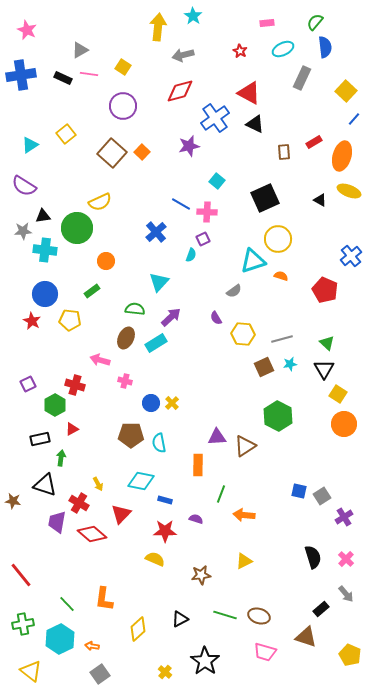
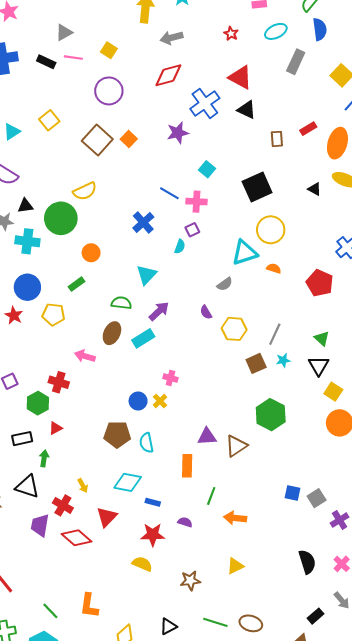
gray line: (282, 339) -> (275, 334), turned -50
pink cross: (125, 381) -> (170, 378), moved

